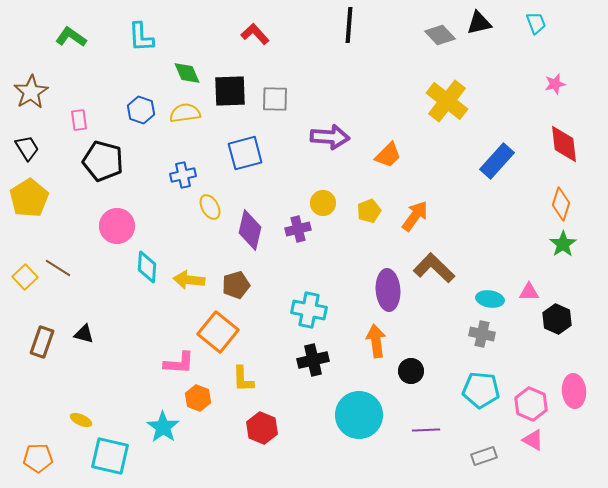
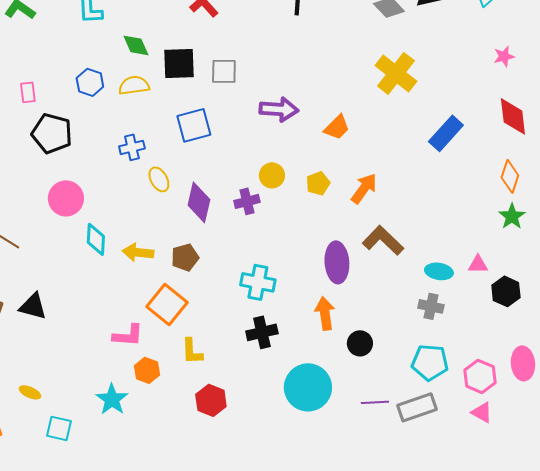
black triangle: (84, 334) -> (33, 306), size x1.4
cyan square: (110, 456) -> (59, 428), size x0.7
gray rectangle: (484, 456) -> (417, 407), moved, size x1.5

